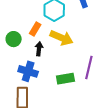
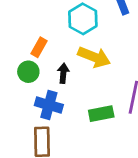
orange rectangle: (35, 29) -> (39, 47), moved
green circle: (14, 39) -> (28, 72), moved

